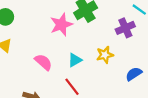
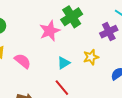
pink semicircle: (43, 62) -> (23, 61), moved

